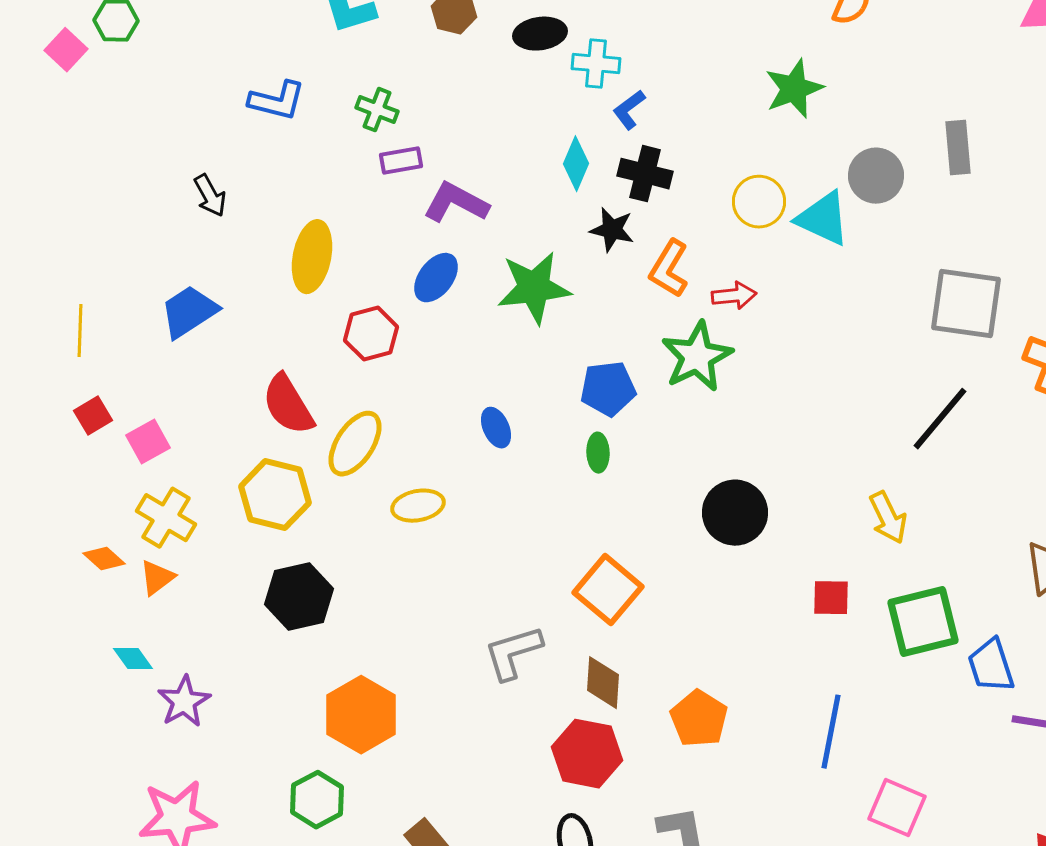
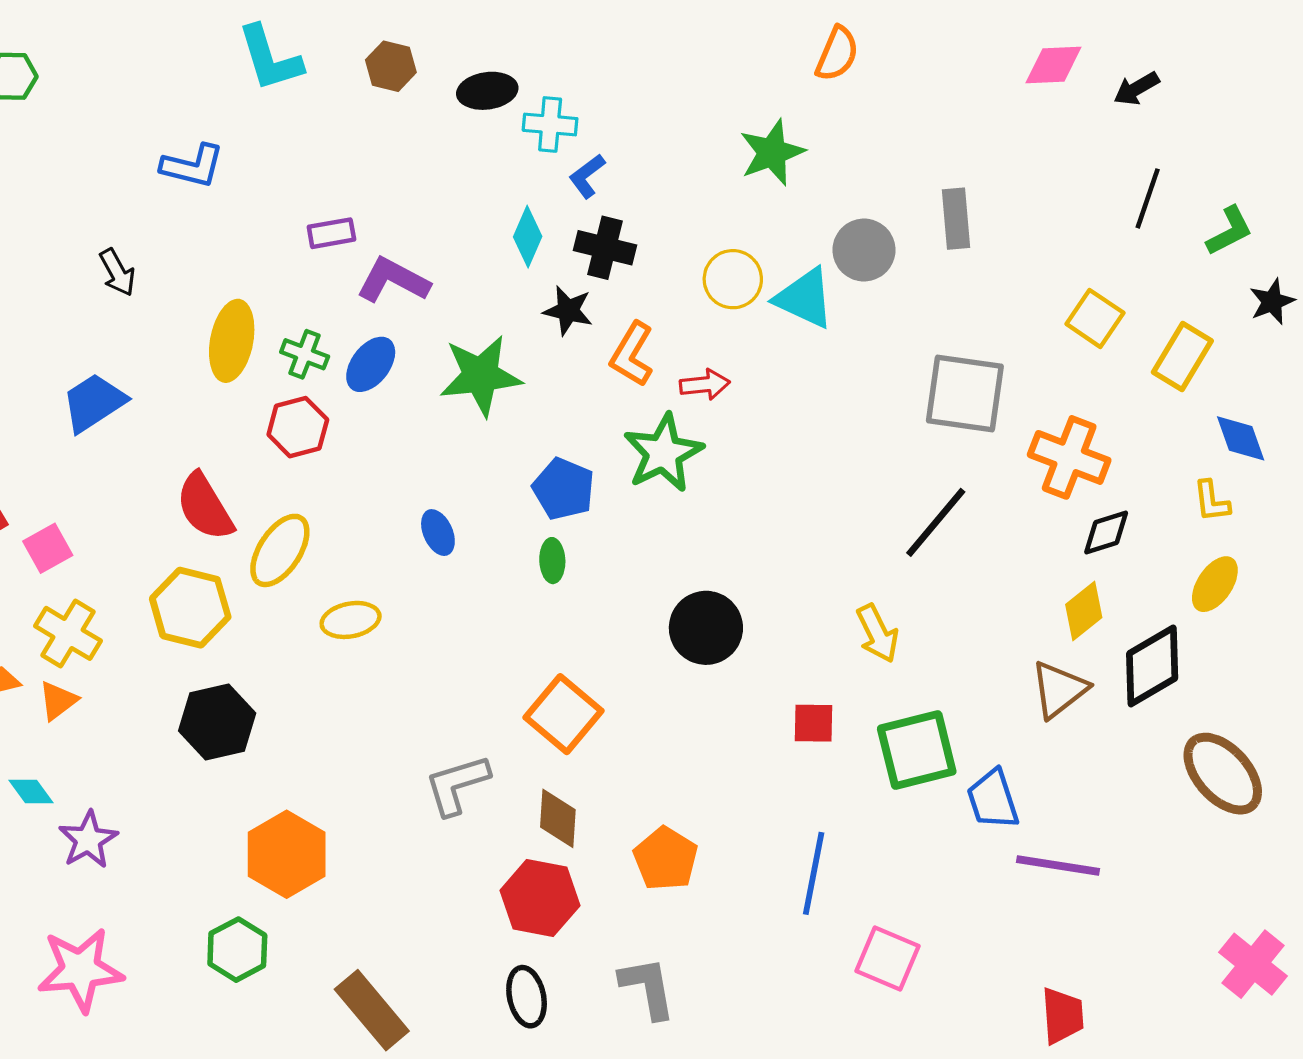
green cross: (377, 110) -> (305, 354), moved
blue pentagon: (608, 389) -> (564, 489), turned 30

